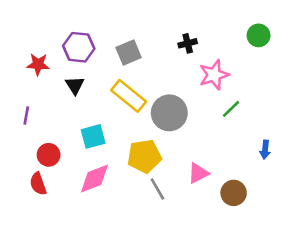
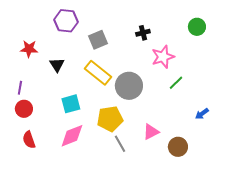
purple hexagon: (79, 47) -> (66, 21), moved
blue arrow: (265, 150) -> (202, 114), turned 48
red circle: (49, 155) -> (24, 109), moved

